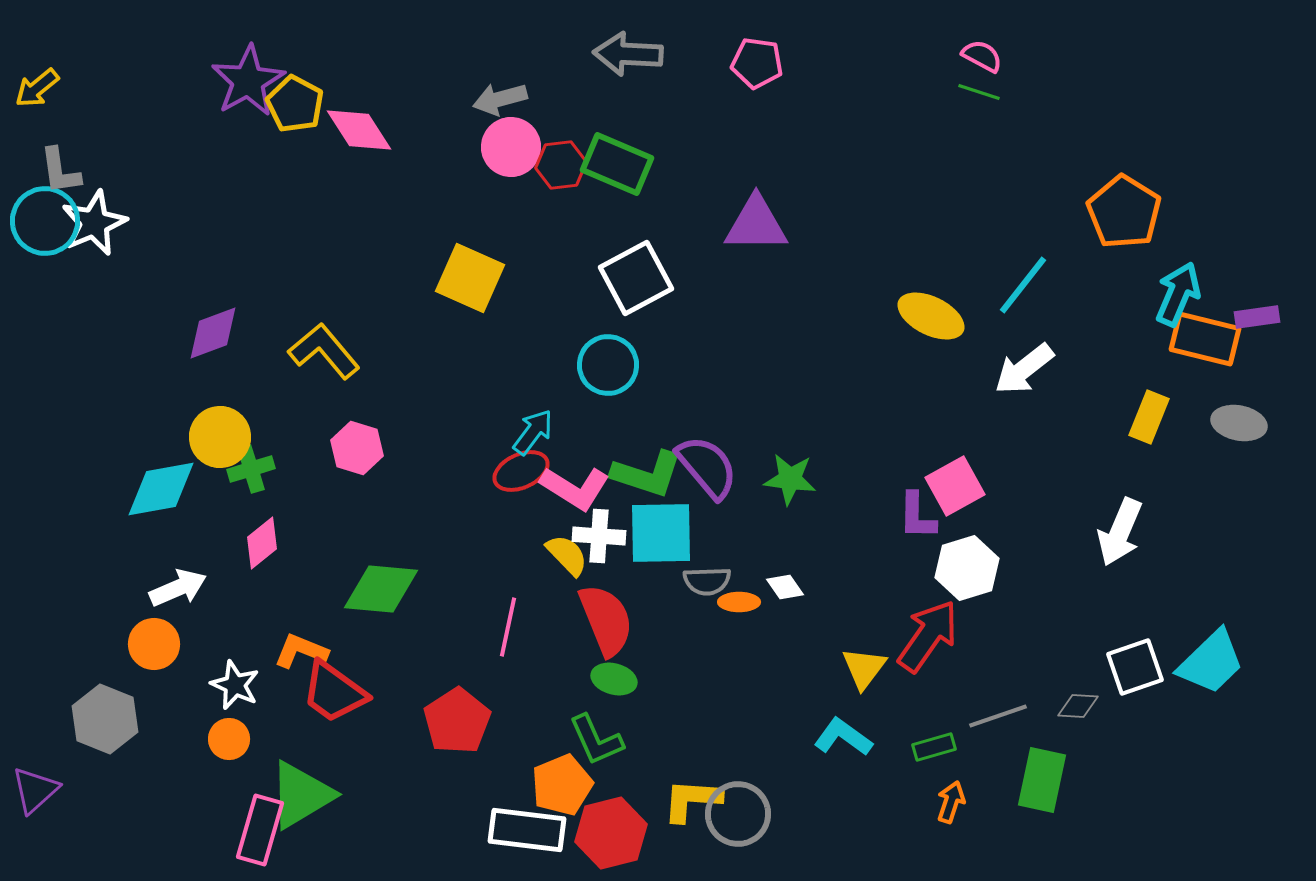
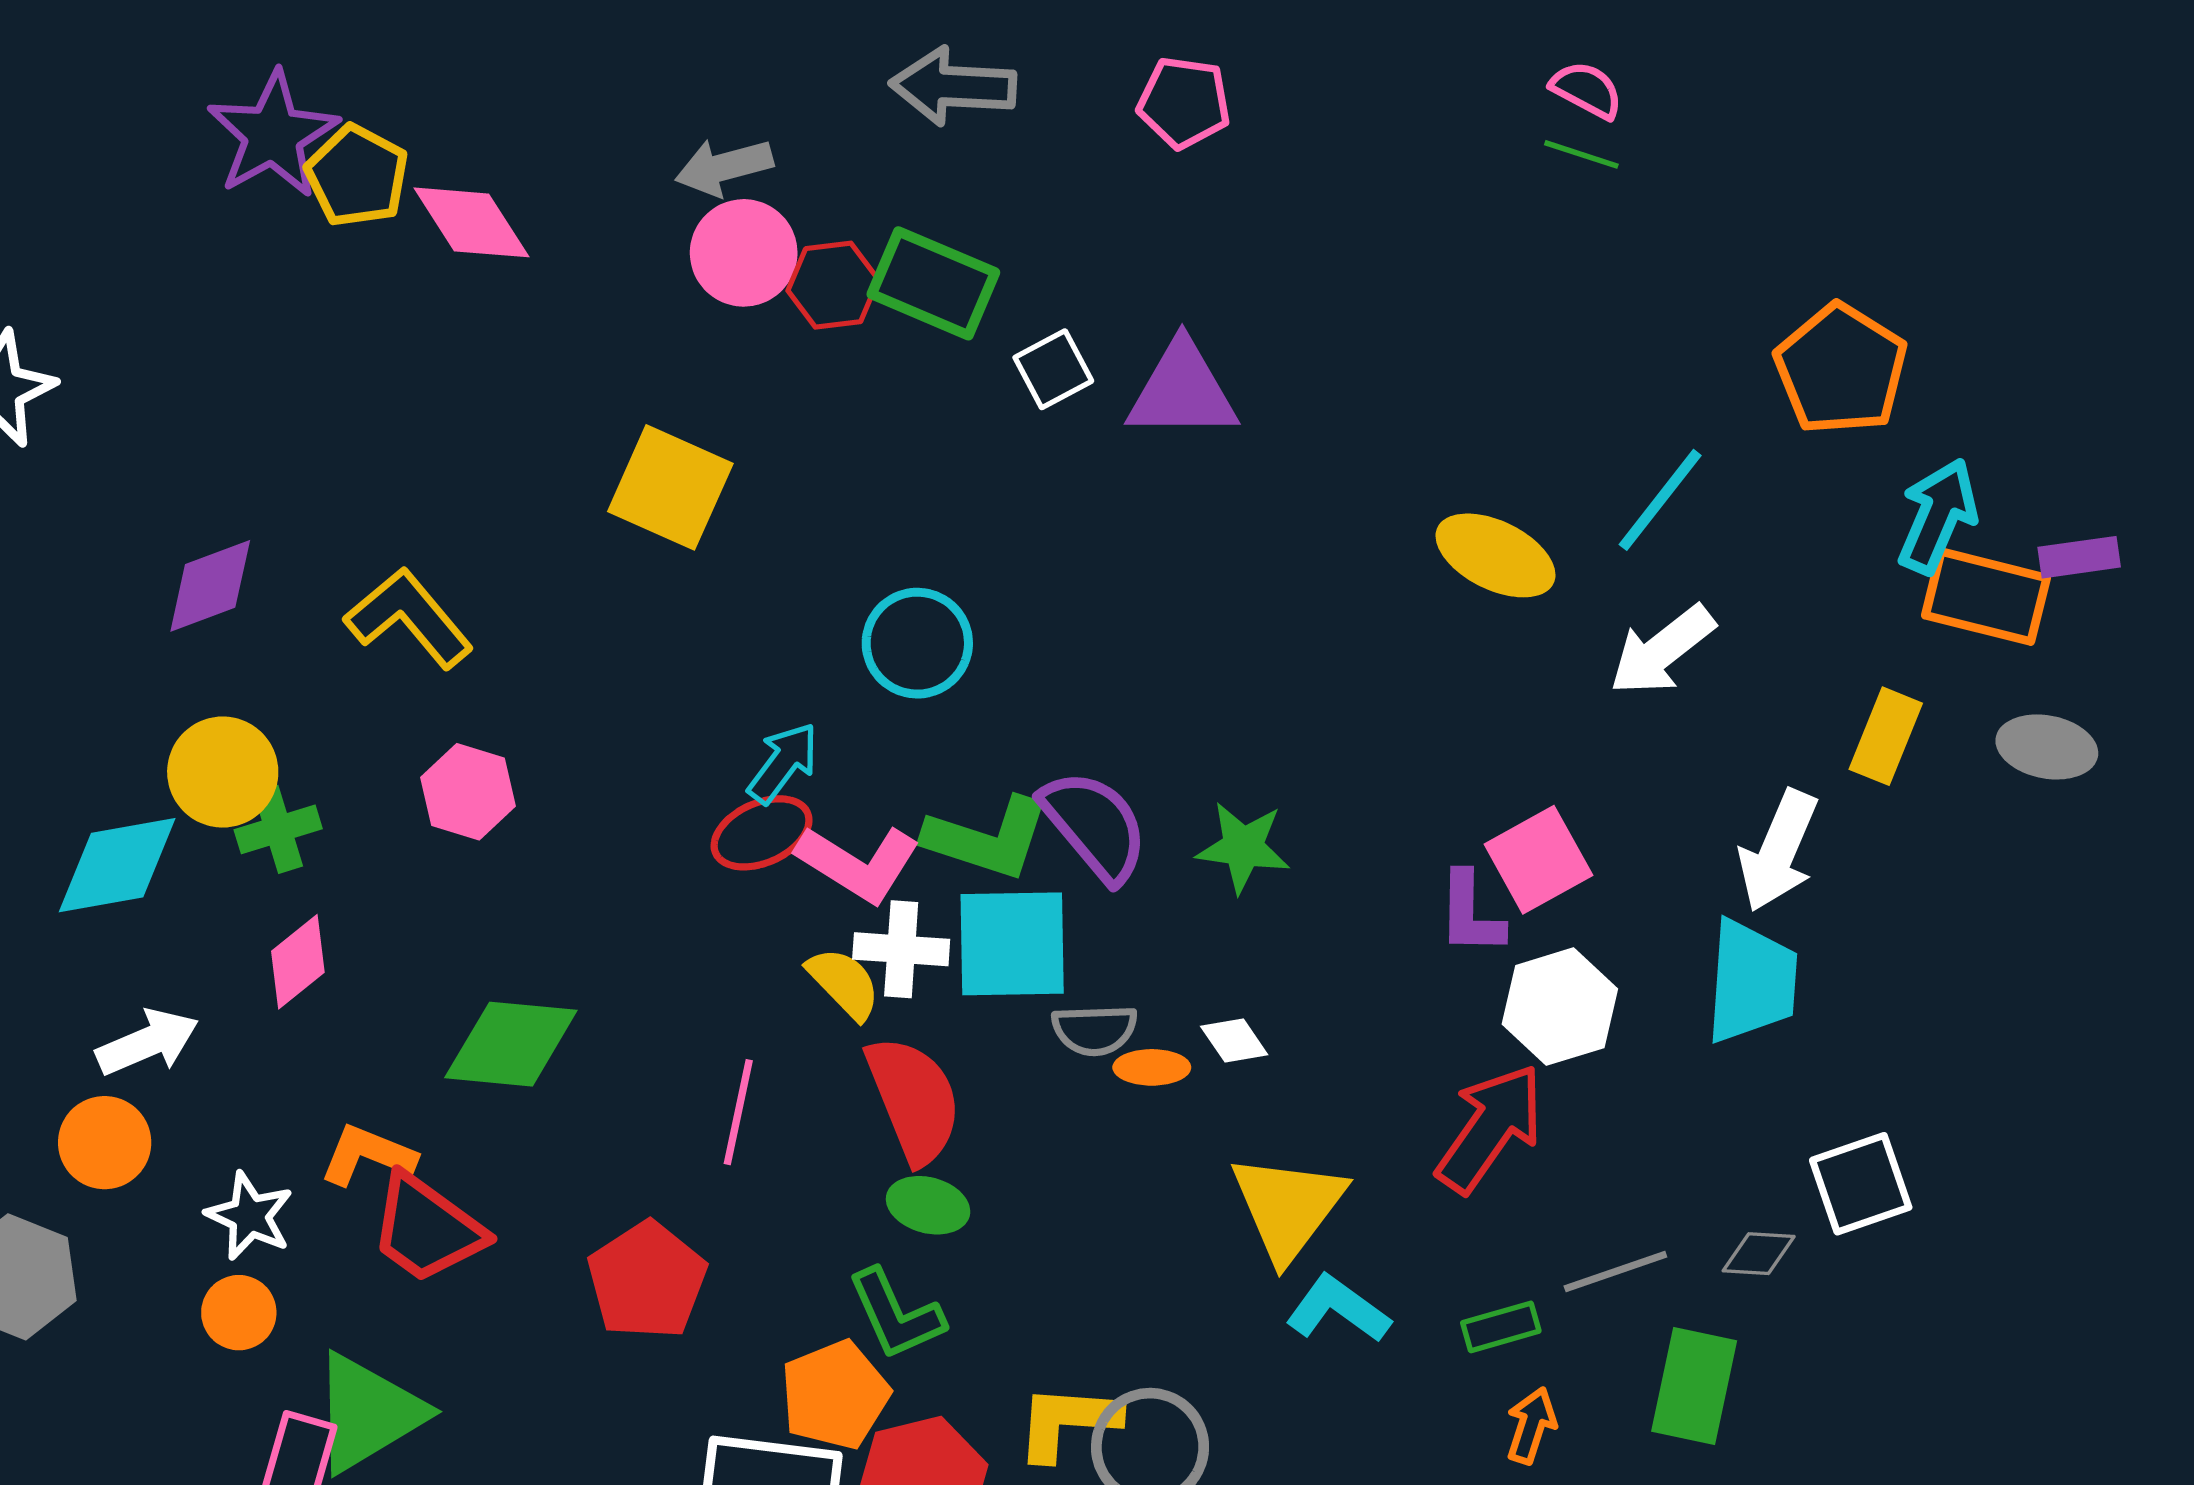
white square: (636, 278) -> (1053, 369), moved, size x0.6
white arrow: (1120, 532) -> (1778, 851), moved
cyan trapezoid: (1211, 662) -> (1751, 981), moved, turned -42
yellow triangle: (864, 668) -> (1288, 1207), moved, size x1.5

